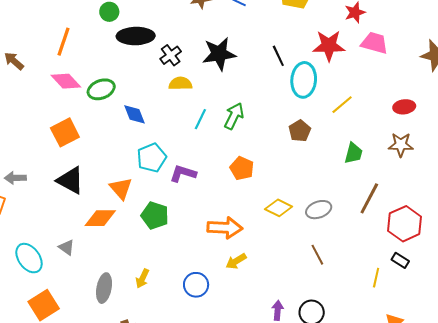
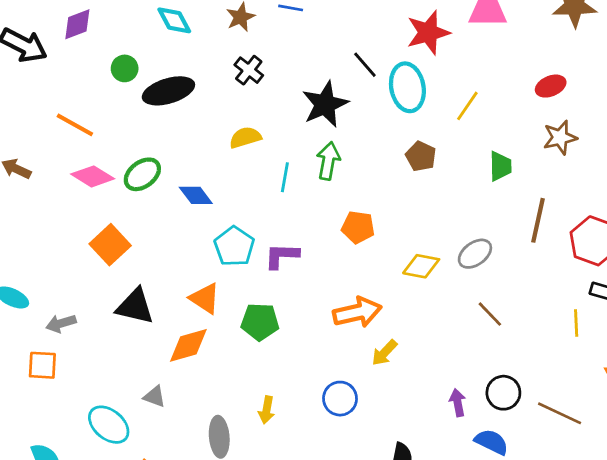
orange line: (63, 42) -> (75, 125), turned -64
black star: (219, 54) -> (325, 104), moved
black cross: (171, 55) -> (249, 70), moved

